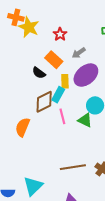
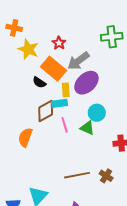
yellow star: (29, 27) -> (28, 49), moved
gray arrow: (79, 53) -> (78, 61), size x1.6
orange rectangle: (54, 60) -> (54, 69), size x1.4
cyan rectangle: (58, 95) -> (59, 103), turned 56

